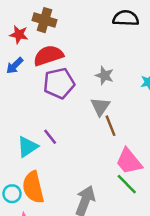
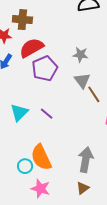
cyan triangle: (27, 147) -> (19, 112), moved

